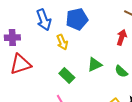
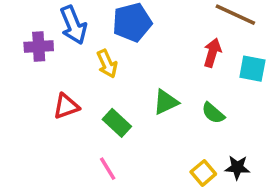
purple cross: (12, 38) -> (39, 47), moved
red triangle: (20, 64) -> (66, 106), moved, size x0.7

